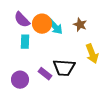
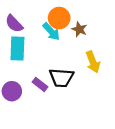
orange circle: (42, 24) -> (59, 18), moved
cyan rectangle: (25, 42) -> (17, 48), size x1.5

